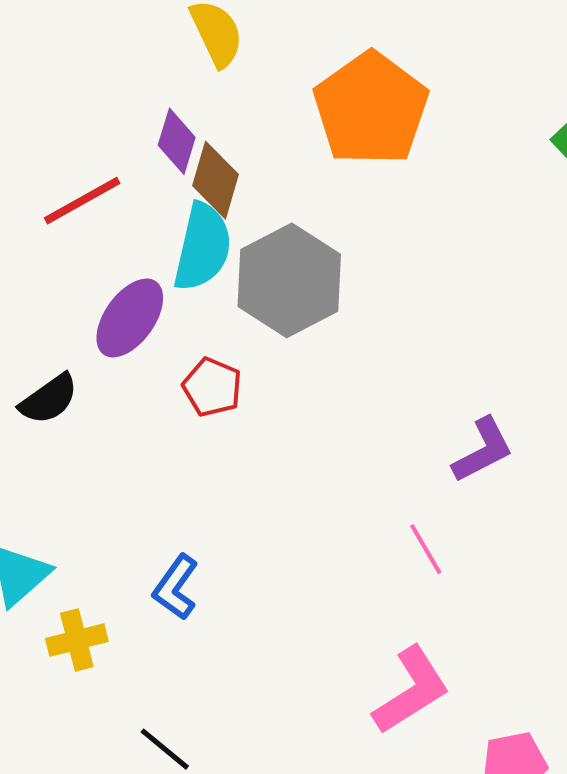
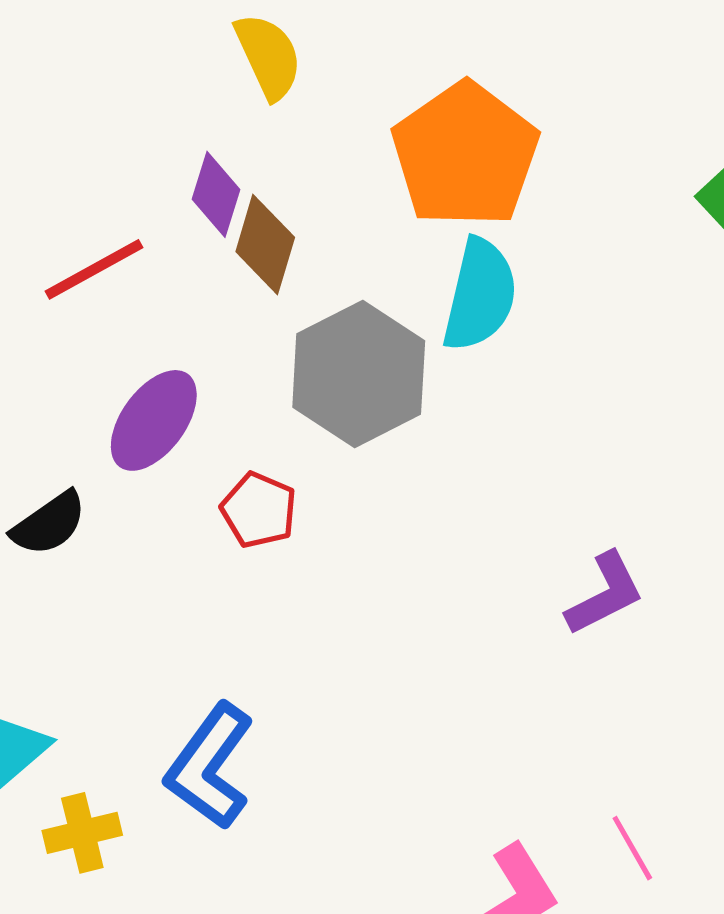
cyan semicircle: (203, 247) -> (480, 295), moved
pink line: (426, 549) -> (632, 848), moved
blue L-shape: (176, 587) -> (210, 766), size x1.5

